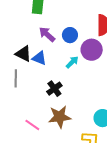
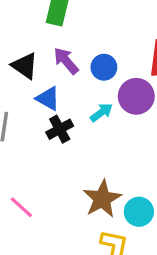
black triangle: (23, 54) -> (25, 66), moved
black cross: (54, 89) -> (60, 129), moved
brown star: (60, 117) -> (102, 199), moved, turned -30

